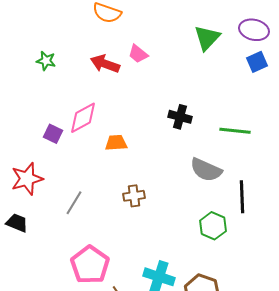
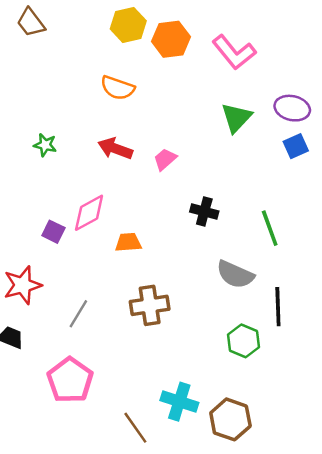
pink trapezoid: (138, 54) -> (165, 159), moved, turned 100
green line: (235, 131) -> (270, 228), turned 64
brown cross: (134, 196) -> (150, 305), size x1.5
pink pentagon: (90, 265) -> (70, 380), moved

